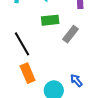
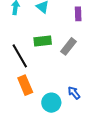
green rectangle: (50, 20) -> (43, 41), moved

